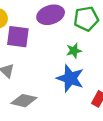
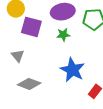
green star: (74, 51) -> (63, 35), moved

